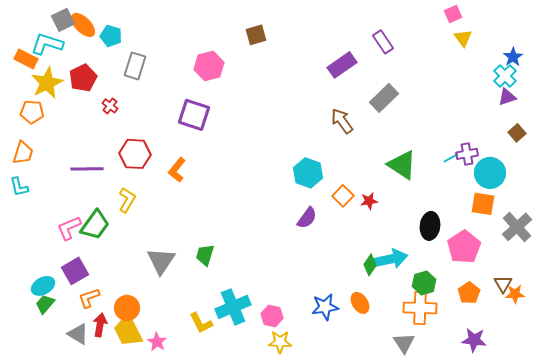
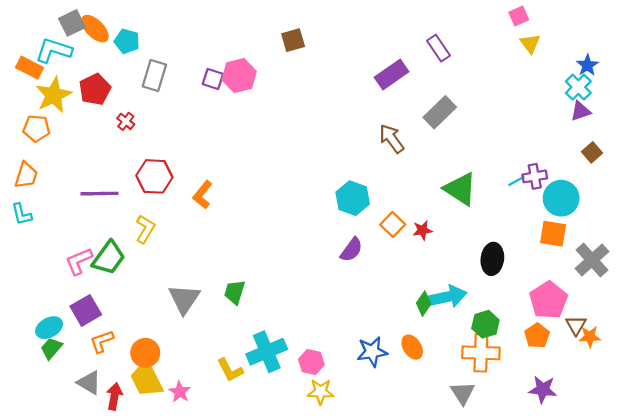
purple square: (194, 115) -> (213, 79), moved, size x0.6
pink pentagon: (464, 247) -> (548, 300), moved
red arrow: (100, 325) -> (114, 396), moved

